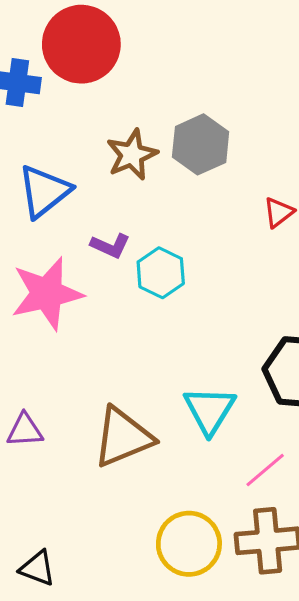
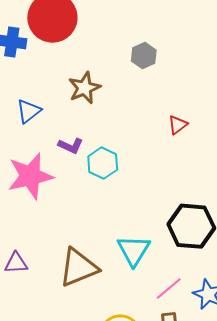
gray hexagon: (201, 144) -> (144, 56), moved, size x0.7
blue triangle: (44, 191) -> (29, 111), size x0.7

